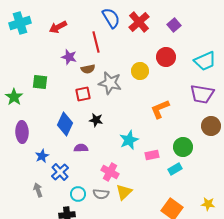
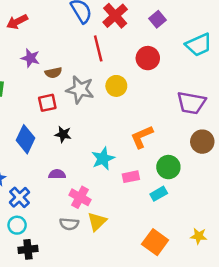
red line: (96, 42) -> (98, 48), moved
cyan trapezoid: (205, 61) -> (199, 45), moved
yellow circle: (140, 71) -> (116, 86), moved
orange L-shape: (160, 109) -> (142, 137), moved
purple semicircle: (81, 148) -> (57, 174), moved
cyan circle: (78, 194) -> (17, 225), moved

